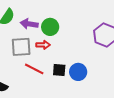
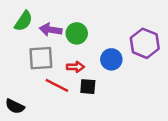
red arrow: (43, 45) -> (75, 67), moved
blue circle: (78, 72) -> (111, 59), moved

